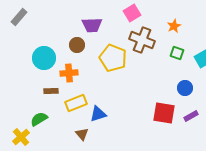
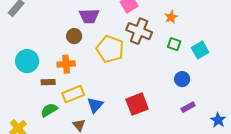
cyan circle: (44, 58) -> (27, 61), moved
red square: (164, 113) -> (137, 104), moved, turned -30
blue triangle: (98, 114) -> (95, 105), turned -30
green semicircle: (39, 119) -> (49, 110), moved

